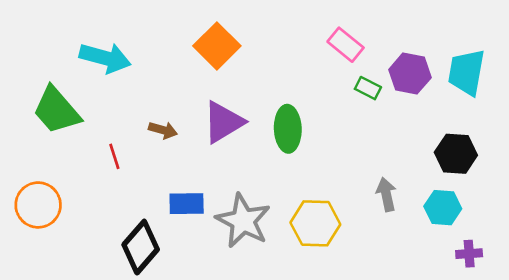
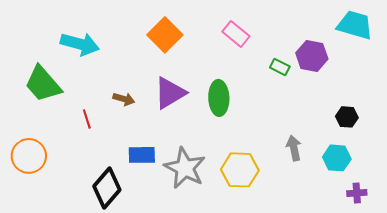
pink rectangle: (346, 45) -> (236, 34), moved
cyan trapezoid: (466, 72) -> (355, 25), moved, turned 96
black hexagon: (456, 154) -> (347, 117), size x0.7

